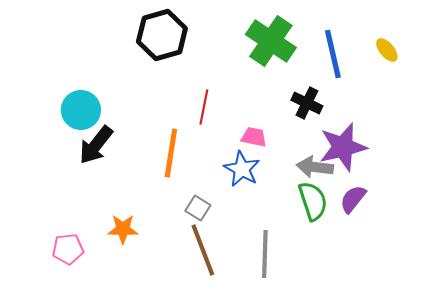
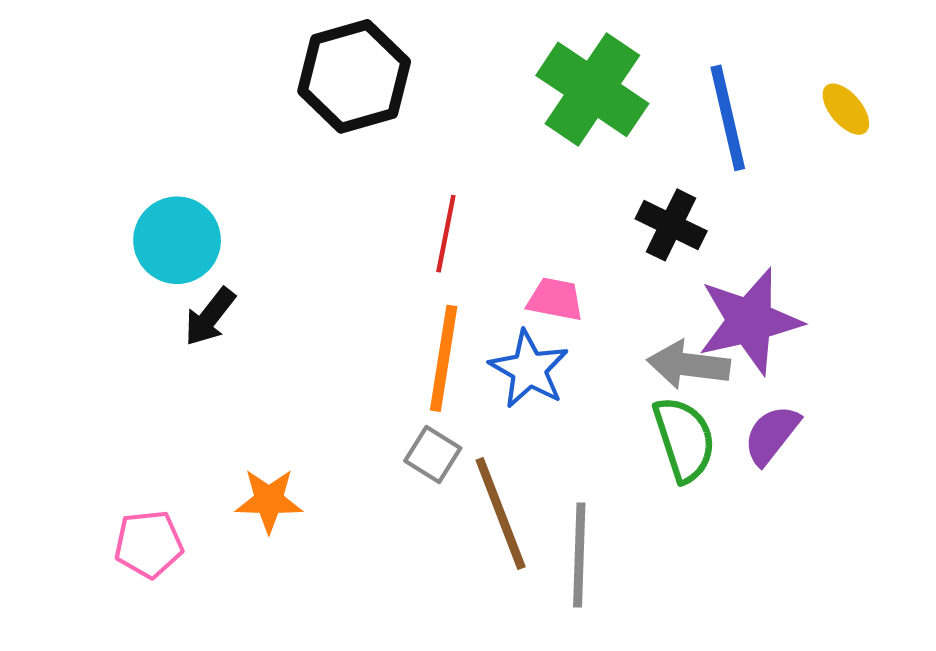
black arrow: (96, 145) -> (210, 317), size x0.7
orange line: (171, 153) -> (444, 358), moved
brown line: (203, 250) -> (501, 513), moved

